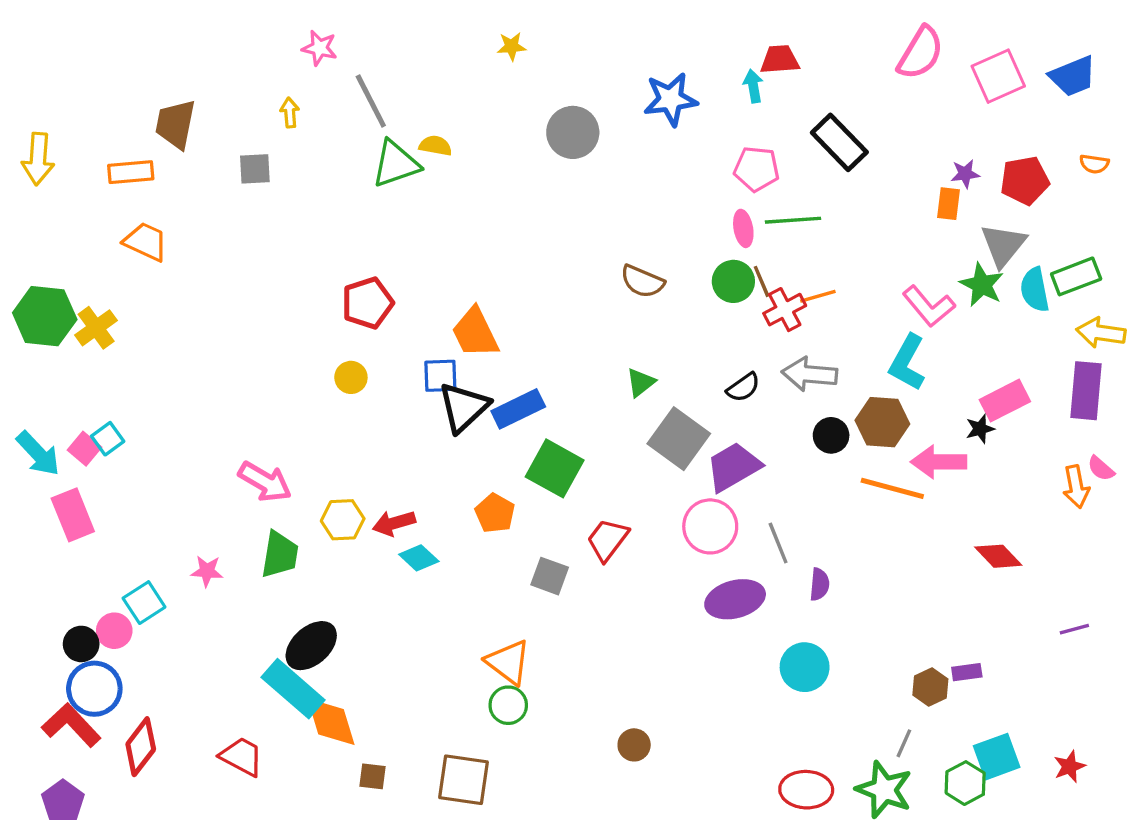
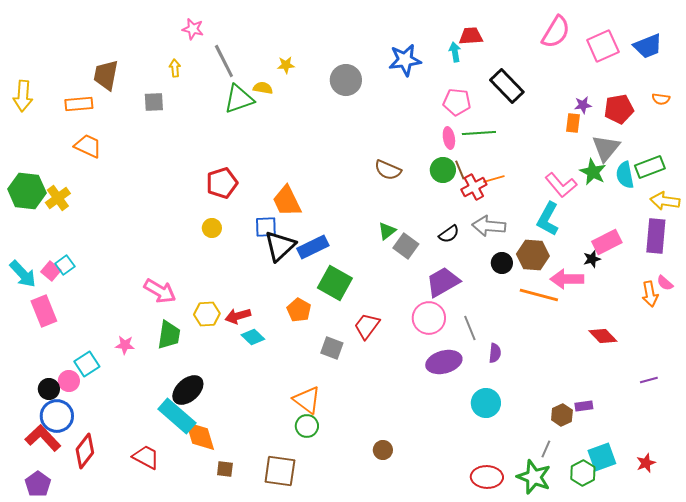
yellow star: (512, 46) -> (286, 65), moved
gray square: (679, 439) -> (406, 246), moved, size x0.7

